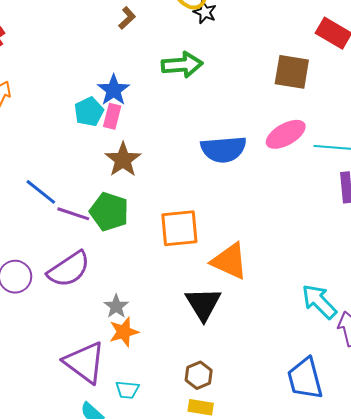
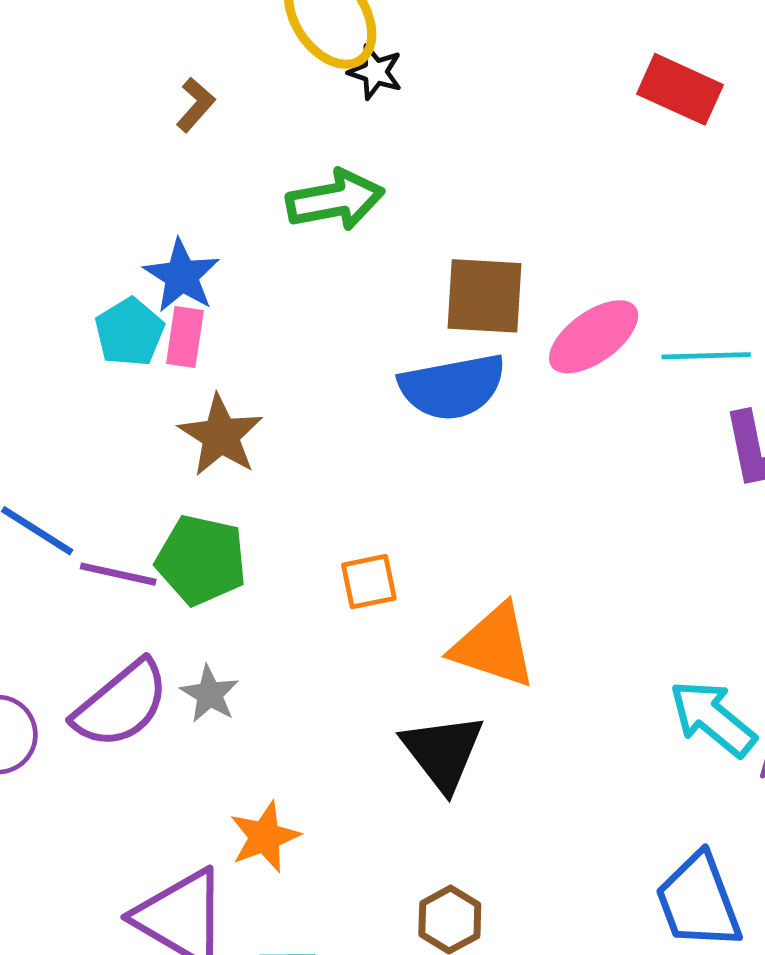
brown square: (292, 72) -> (484, 296), moved
orange square: (179, 228) -> (369, 582), size x0.6
gray star: (116, 306) -> (210, 694), moved

